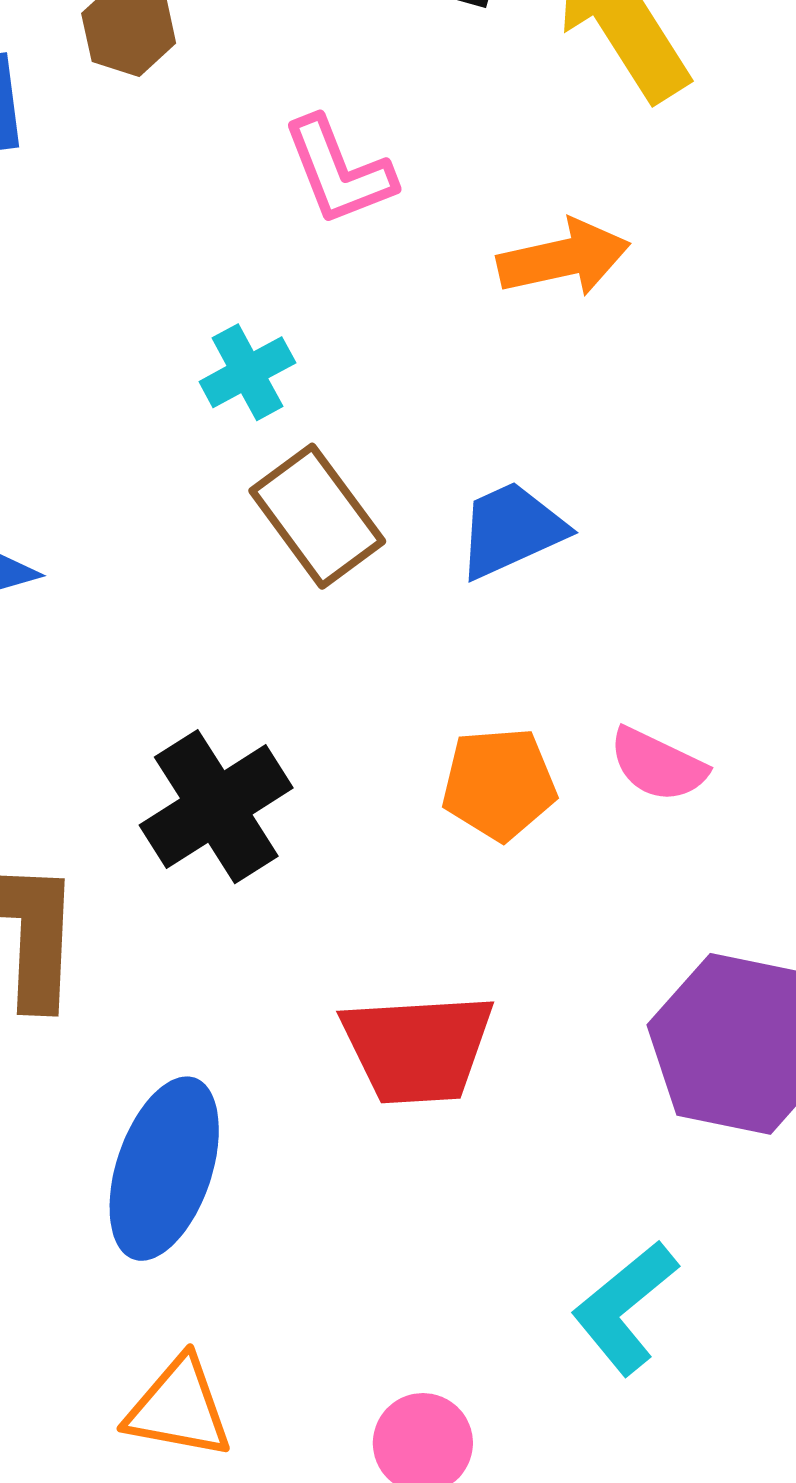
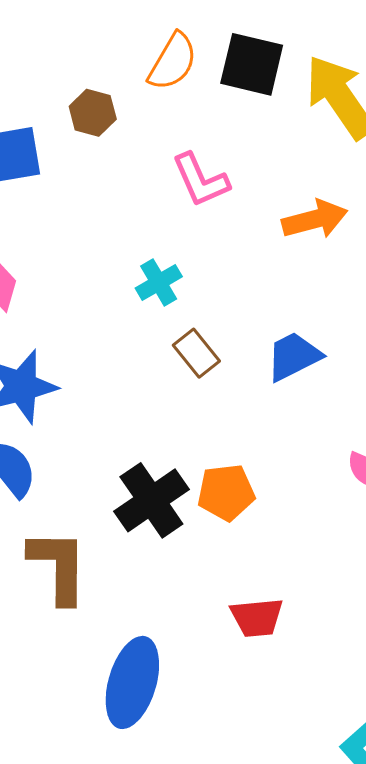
brown rectangle: (317, 516) -> (196, 353), size x0.7
orange pentagon: (499, 784) -> (226, 492), moved
red trapezoid: (418, 1048) -> (257, 617), size x0.7

